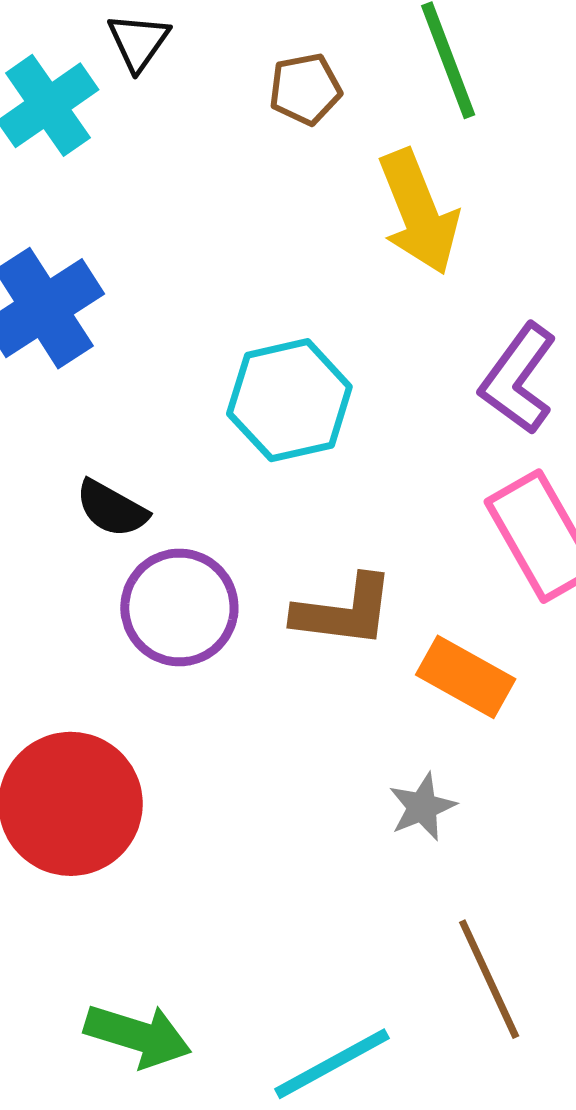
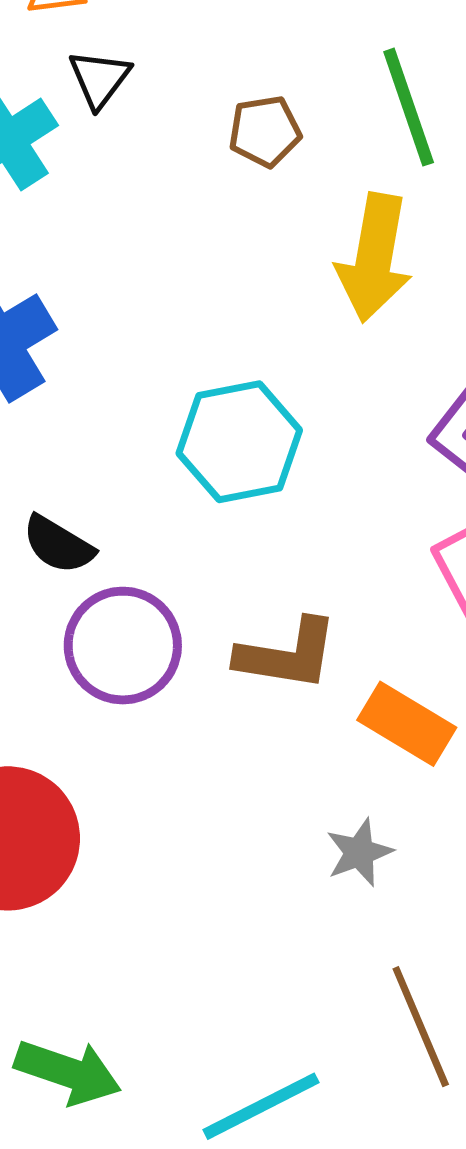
yellow arrow: (419, 212) -> (374, 258), turned 30

